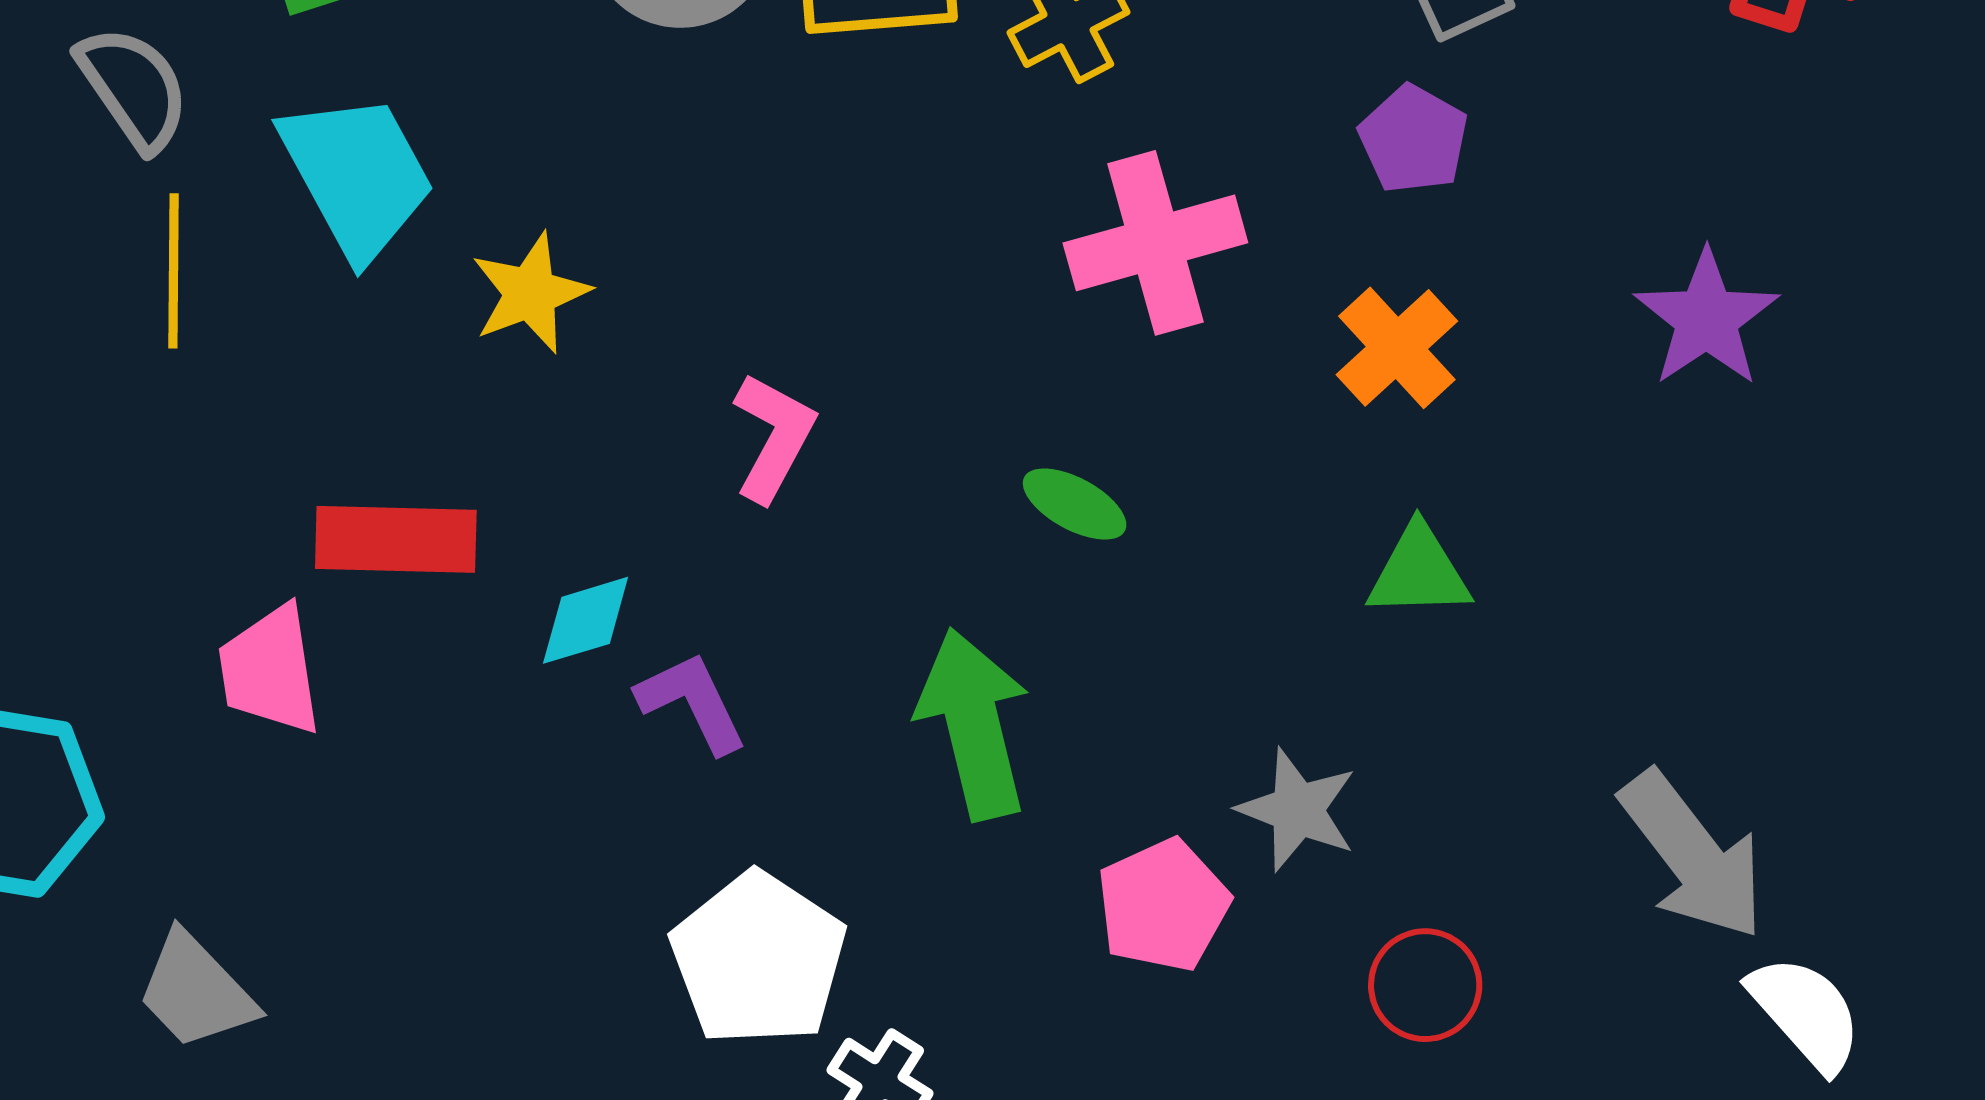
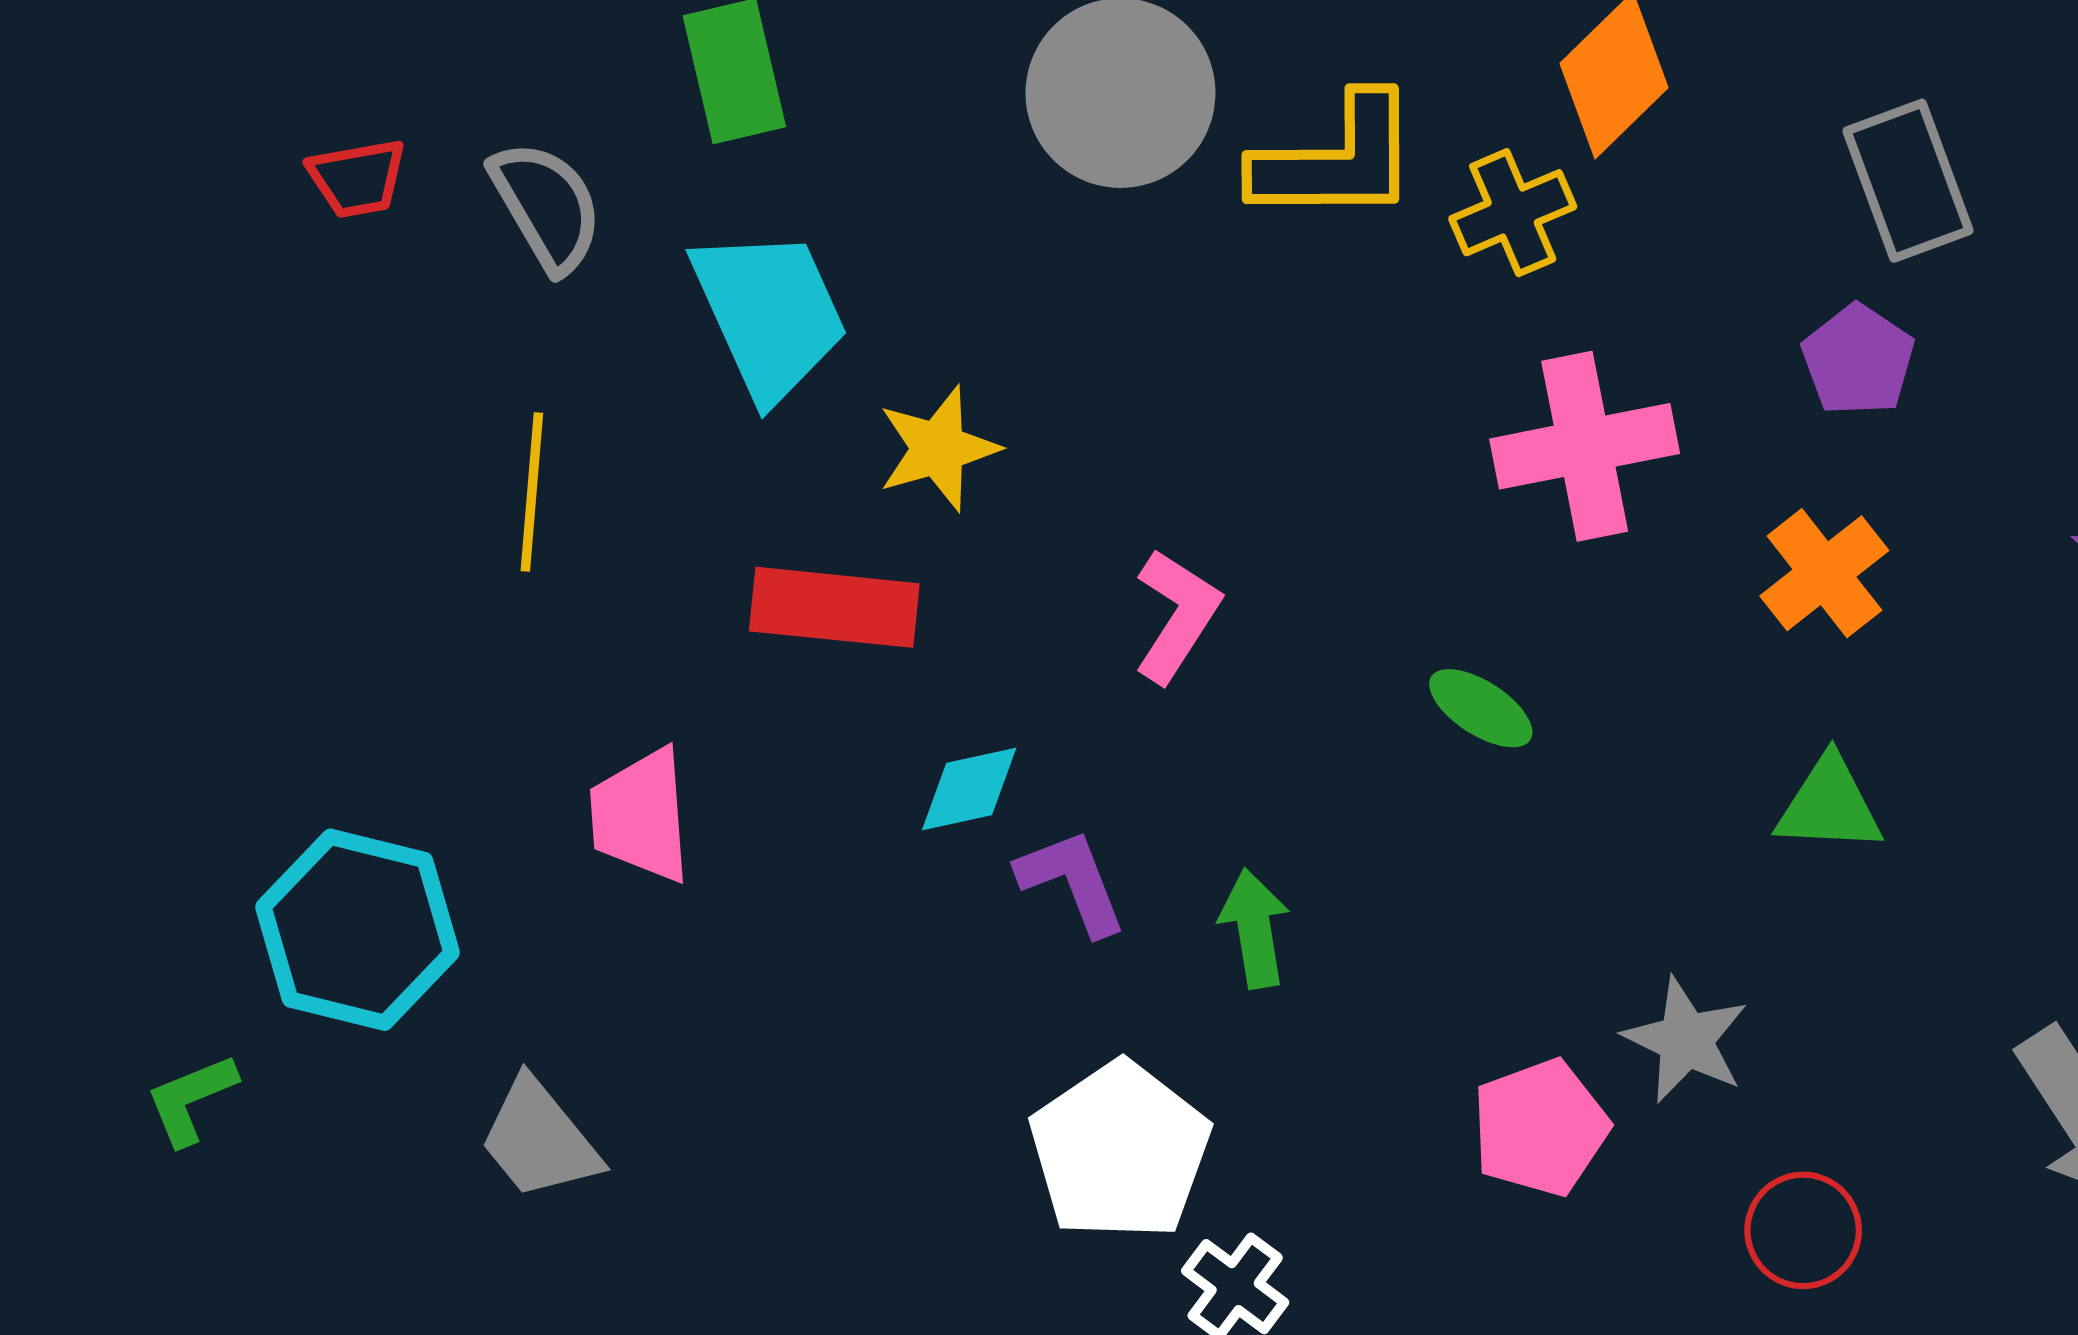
yellow line: (173, 271) -> (532, 492), moved
red rectangle: (396, 539) -> (834, 607), moved
green arrow: (974, 724) -> (1254, 928), moved, size x0.6

